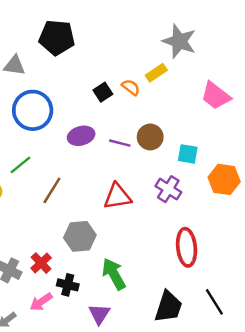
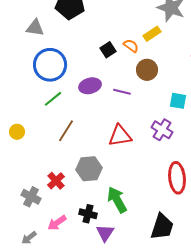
brown circle: (150, 137) -> (147, 70), moved
green line: (20, 165) -> (53, 99), moved
red cross: (41, 263) -> (56, 181), moved
black cross: (68, 285) -> (88, 214), moved

